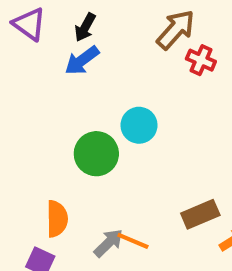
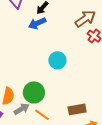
green circle: (96, 154) -> (34, 92), moved
gray arrow: (108, 243) -> (22, 109), moved

